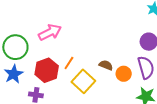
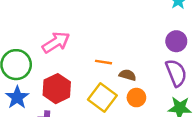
orange line: (69, 63) -> (104, 62), moved, turned 72
orange circle: (124, 74) -> (136, 98), moved

